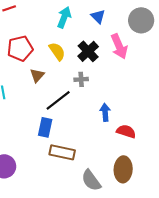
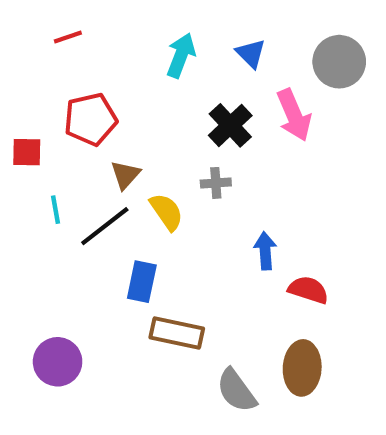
yellow semicircle: (57, 51) -> (167, 212), moved
black line: (58, 100) -> (105, 226), moved

